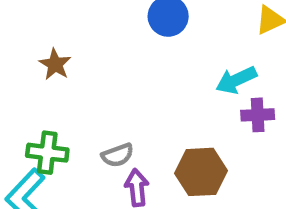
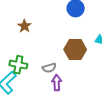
brown hexagon: (201, 172) -> (75, 49), moved

